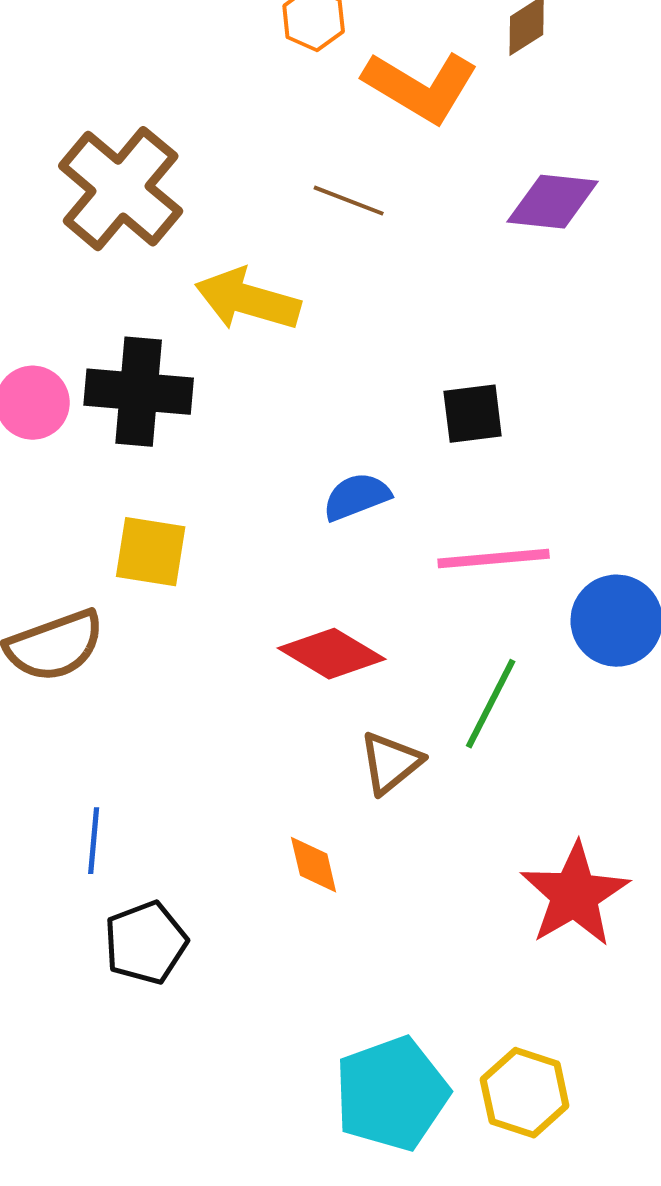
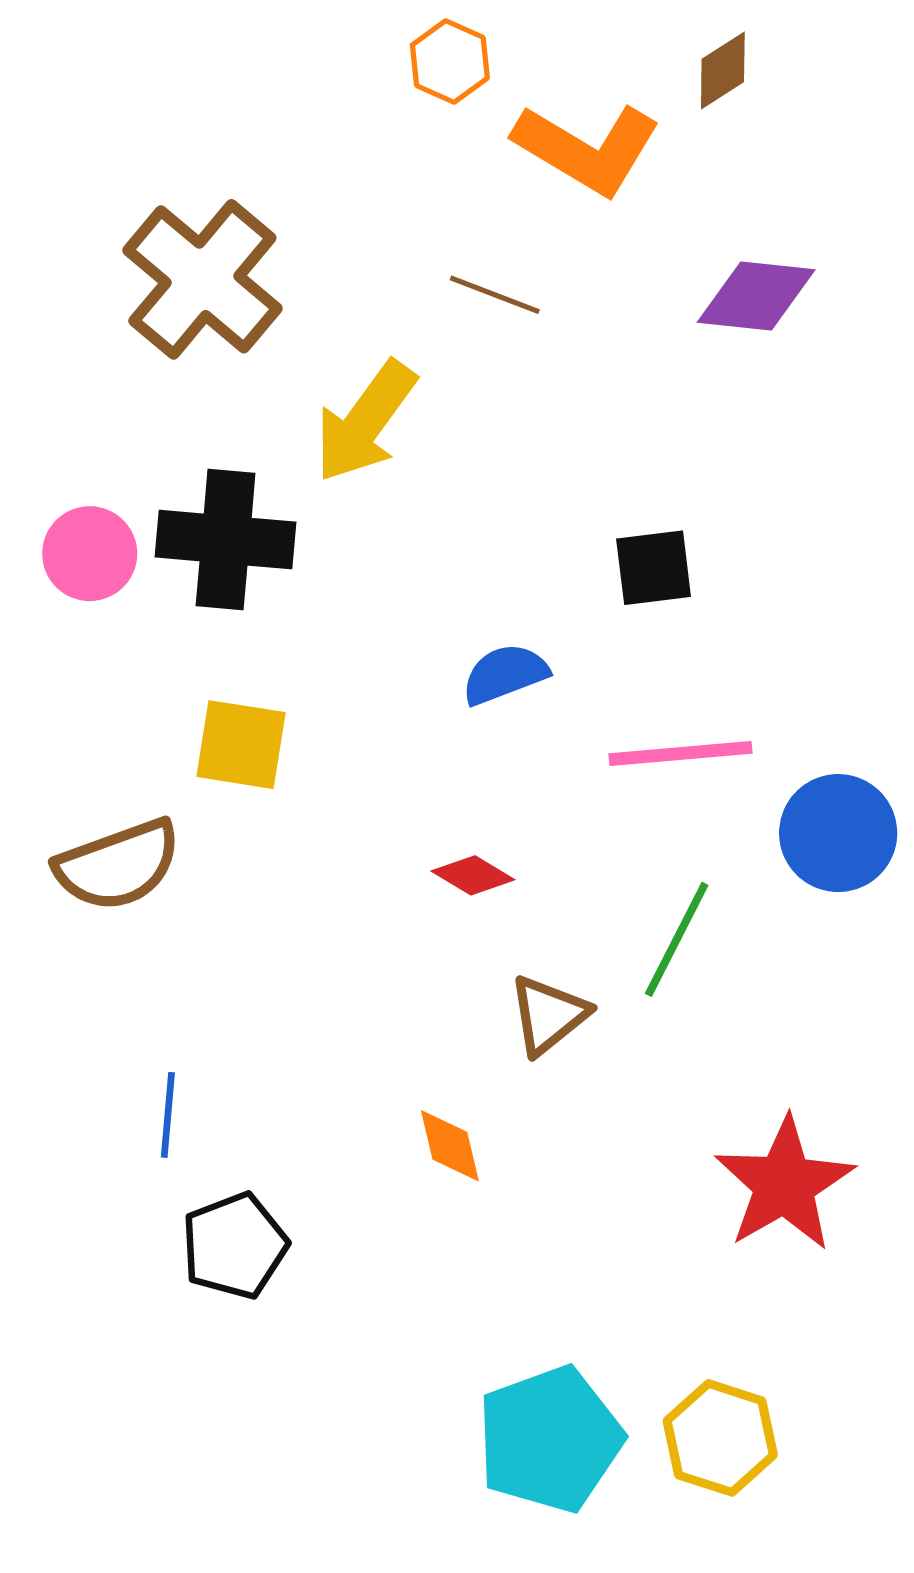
yellow arrow: (248, 300) -> (365, 422), turned -70
red diamond: (332, 654) -> (473, 875), size x0.6

